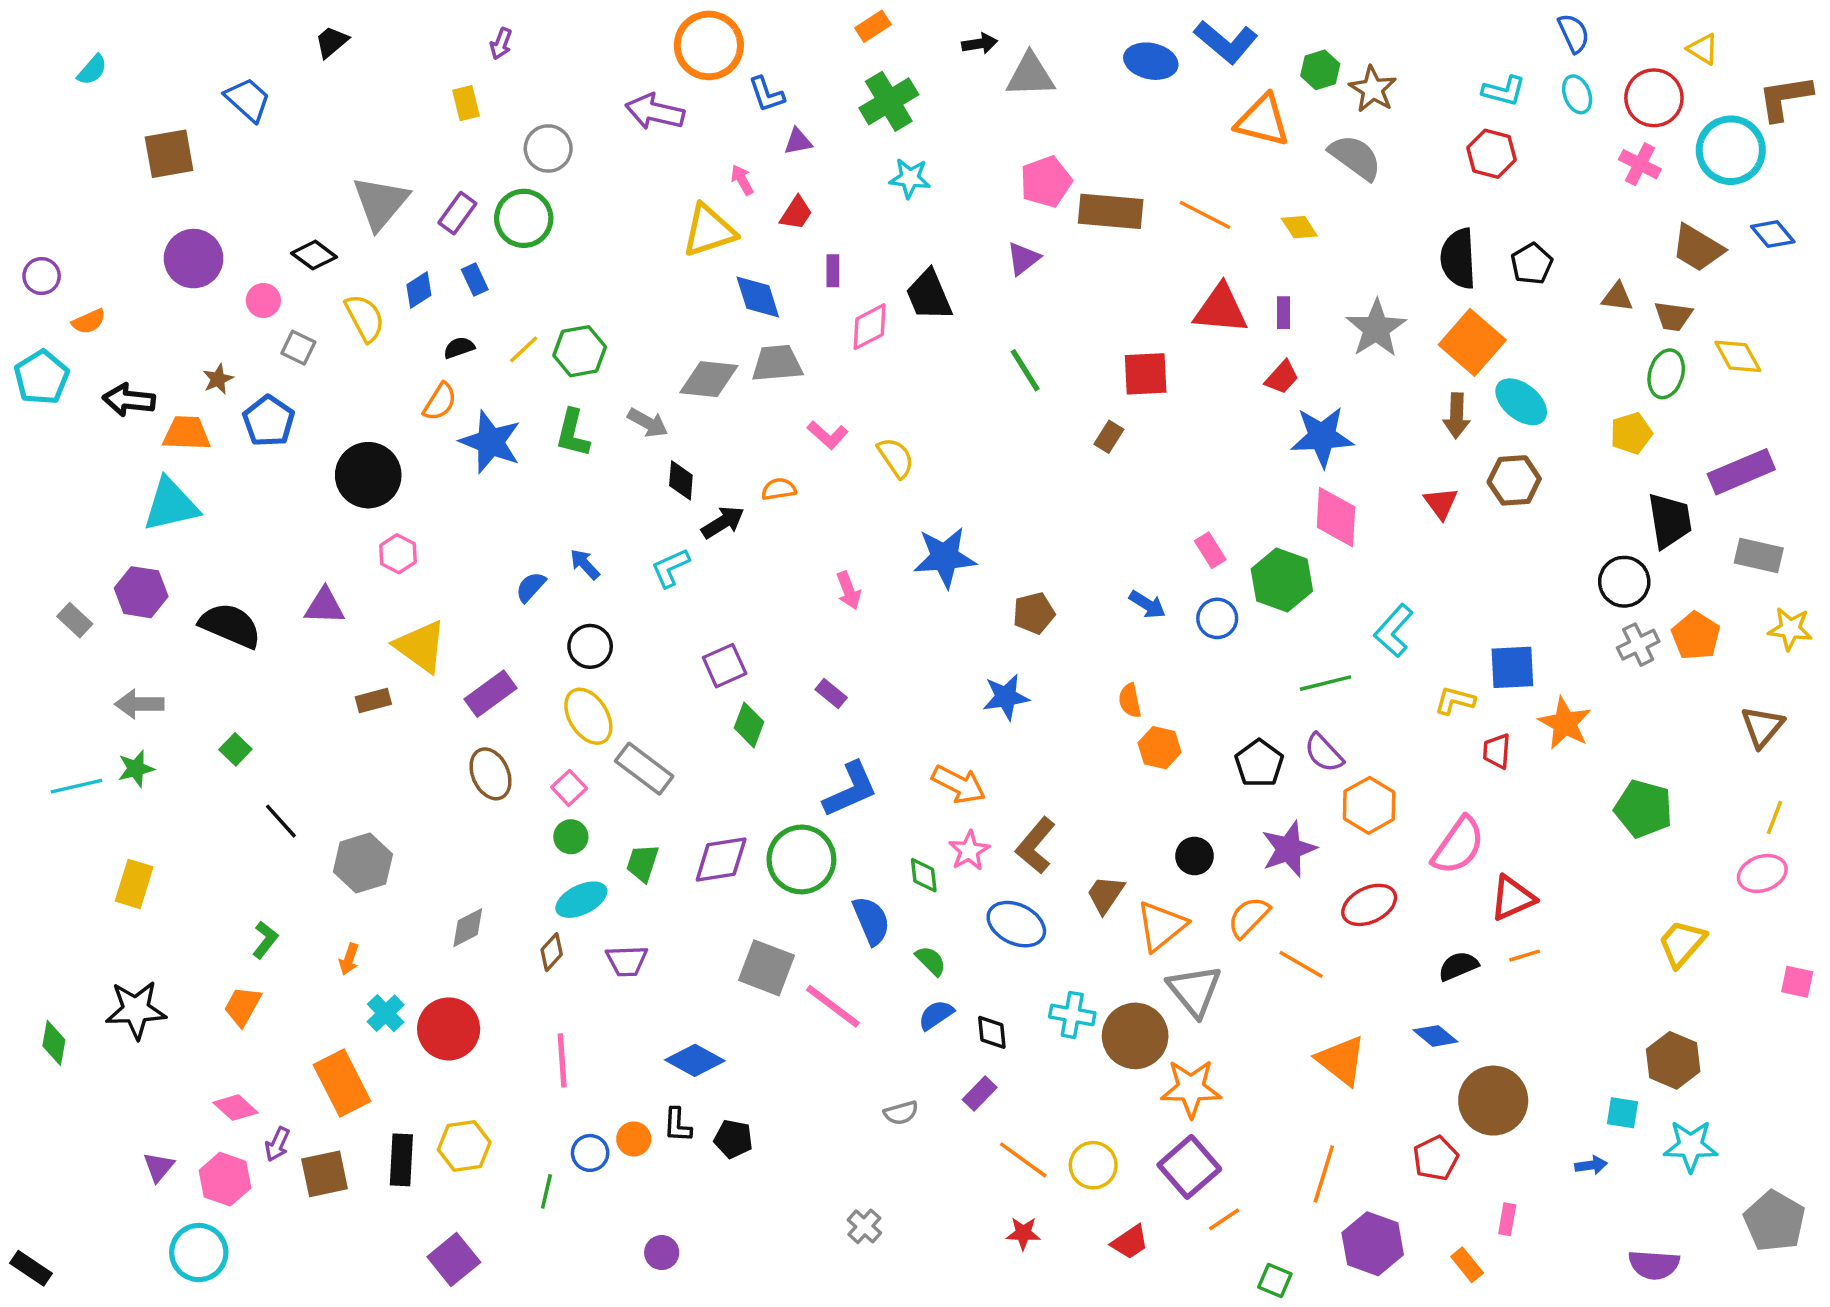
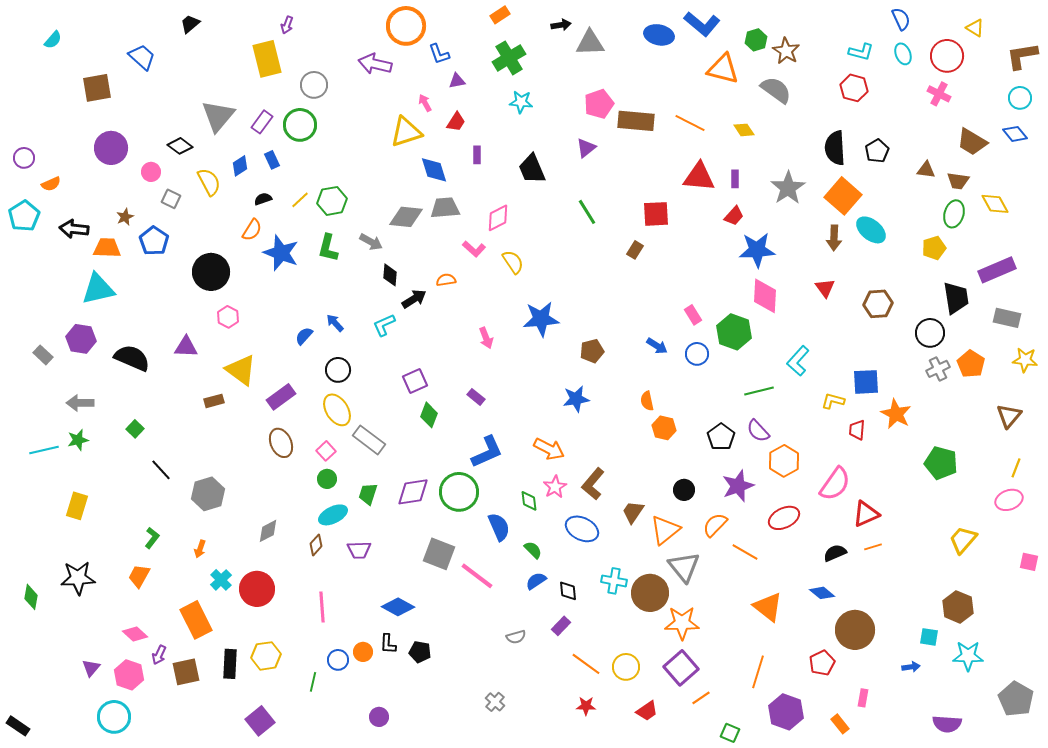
yellow rectangle: (466, 103) -> (267, 59), size x1.8
cyan circle: (1731, 150) -> (1020, 98), moved, size x0.6
pink diamond: (870, 327) -> (498, 218), moved
brown hexagon: (1514, 480) -> (878, 304), moved

